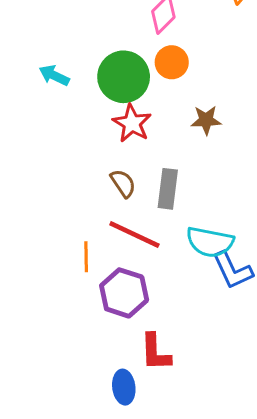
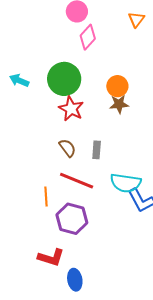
orange circle: (172, 62) -> (117, 86), moved
gray rectangle: (168, 189) -> (97, 150), size x0.7
red L-shape: (155, 352) -> (51, 257), moved, turned -68

